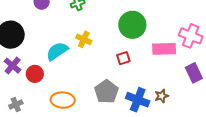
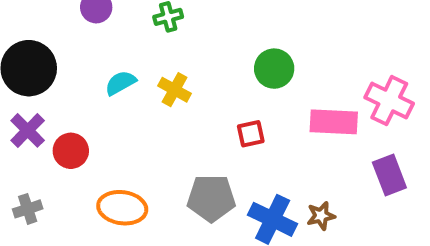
green circle: (132, 25) -> (274, 69), size x0.7
cyan semicircle: (57, 51) -> (121, 83), moved, size x0.7
gray pentagon: (106, 92) -> (211, 198), turned 30

